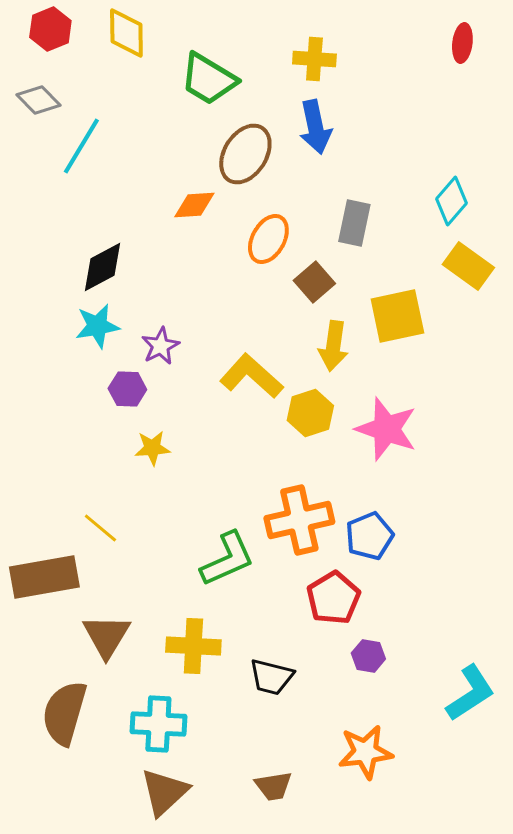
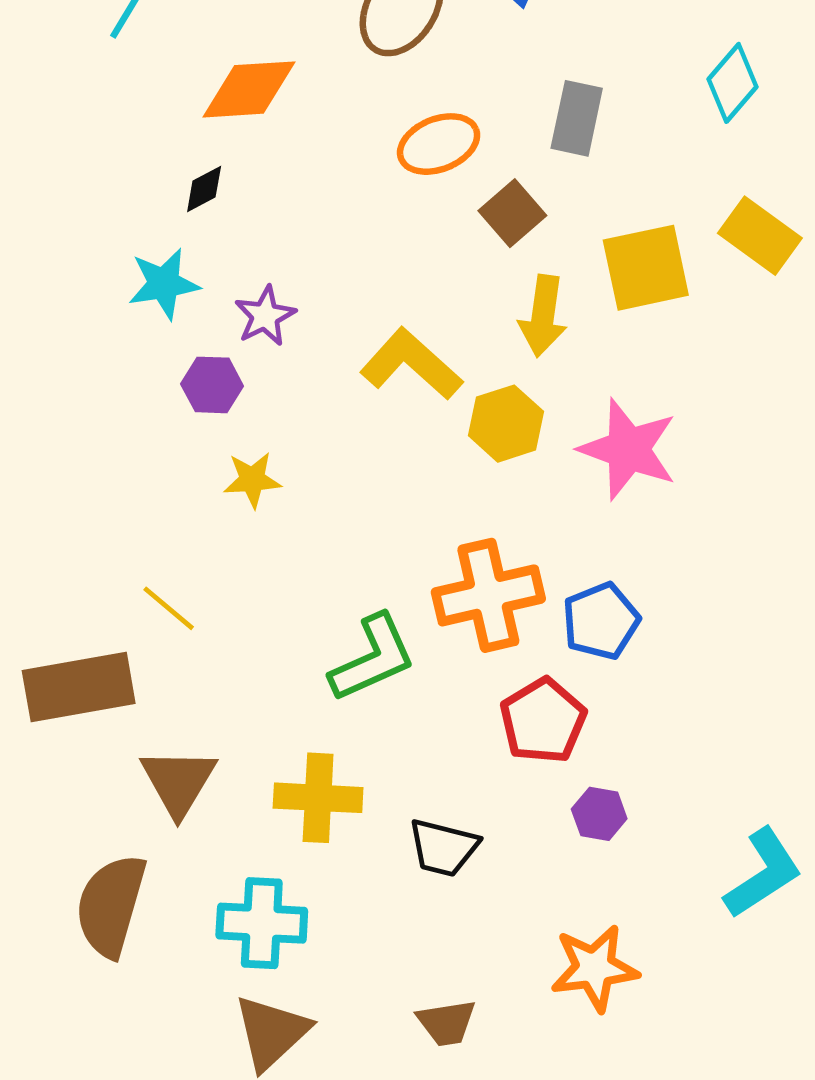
orange diamond: (194, 205) -> (249, 89), moved, size x1.4
orange ellipse: (268, 239) -> (439, 144), turned 39
yellow rectangle: (468, 266) -> (760, 236), moved
black diamond: (102, 267) -> (204, 189), moved, size x0.6

